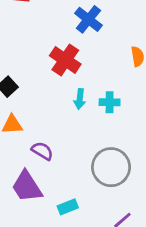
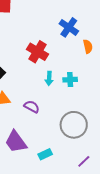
blue cross: (88, 19) -> (69, 27), moved
purple semicircle: (42, 151) -> (32, 107), moved

